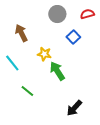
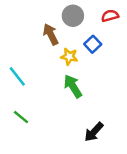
brown arrow: (21, 33) -> (51, 34), moved
yellow star: (44, 54) -> (69, 57), moved
green line: (27, 91) -> (21, 117), moved

